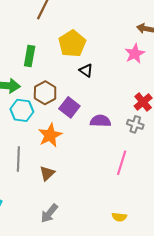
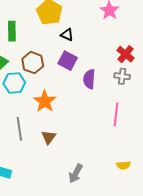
purple square: (69, 107) -> (68, 61), moved
purple semicircle: (100, 121) -> (89, 79), turned -78
gray arrow: (49, 213) -> (76, 173), moved

